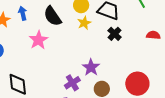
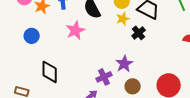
black cross: (115, 34) -> (139, 33), moved

